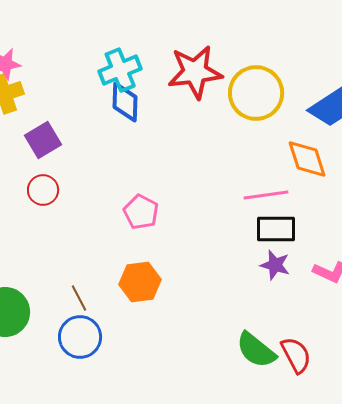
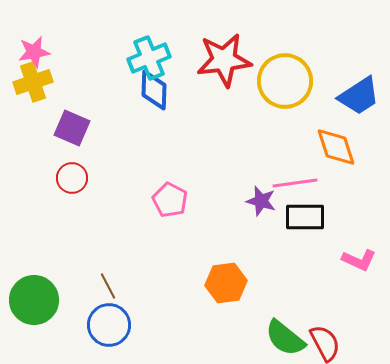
purple square: (43, 140) -> (72, 128), turned -36
purple star: (275, 265) -> (261, 201), moved
orange hexagon: (140, 282) -> (226, 283), moved

